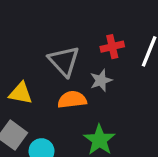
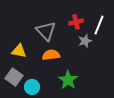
gray star: (101, 80) -> (85, 41), moved

